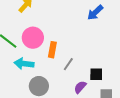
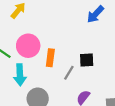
cyan arrow: (24, 64) -> (20, 75), turned -96
black square: (96, 74) -> (87, 60), moved

